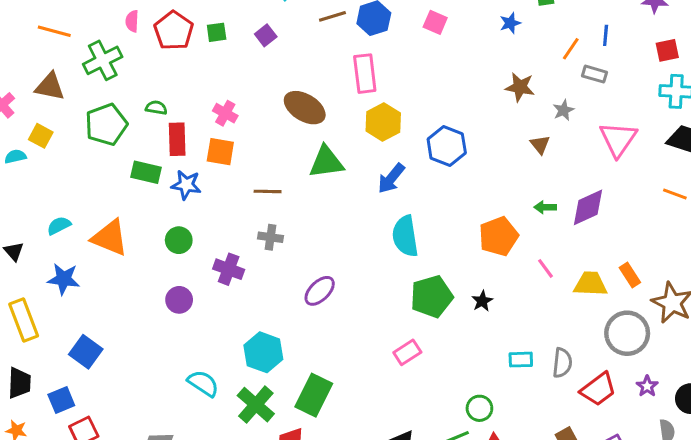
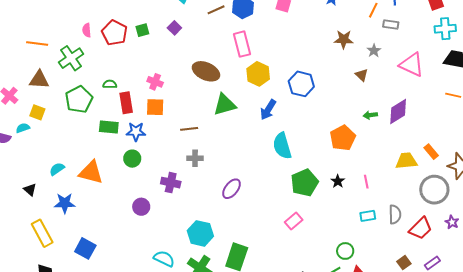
pink triangle: (618, 139) -> (412, 65), turned -32
green circle: (179, 240) -> (132, 159), moved
pink line: (545, 268) -> (366, 182), moved, turned 32

